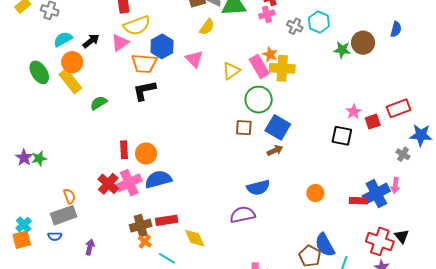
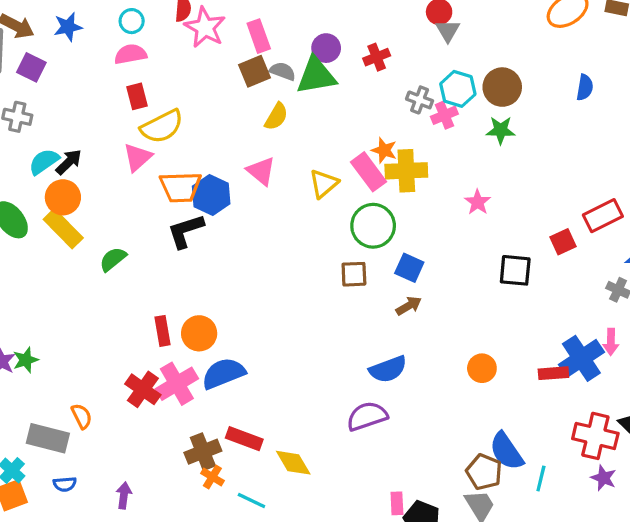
pink cross: (267, 14) -> (444, 115), moved
black arrow: (91, 41) -> (69, 162), moved
brown circle: (363, 43) -> (502, 87), moved
blue hexagon: (162, 46) -> (211, 195), moved
pink star: (354, 112) -> (478, 202), moved
blue square: (278, 127) -> (409, 268), size x0.7
gray rectangle: (64, 215) -> (48, 438), moved, turned 40
red rectangle: (167, 220) -> (244, 439), turned 35

